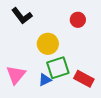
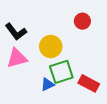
black L-shape: (22, 16) -> (16, 32), moved
pink triangle: (16, 75) -> (17, 58), moved, turned 35

